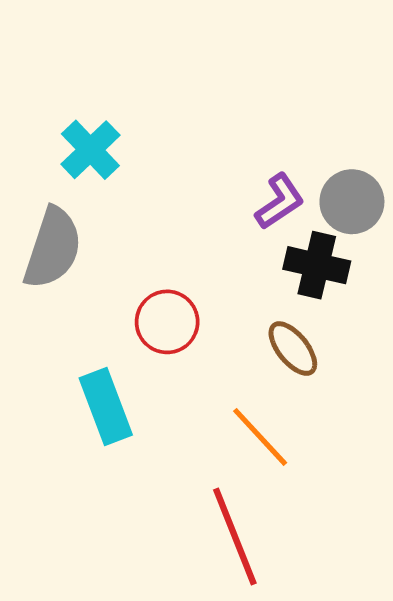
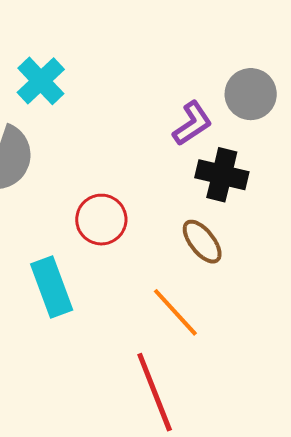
gray circle: (352, 202) -> (251, 94), moved

